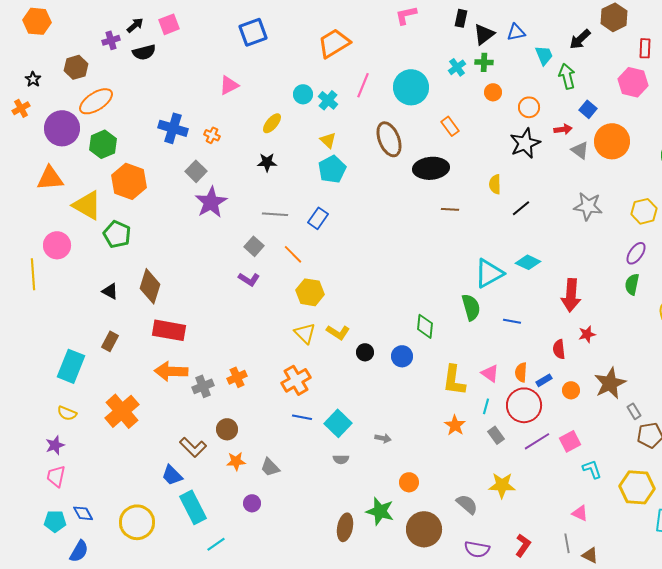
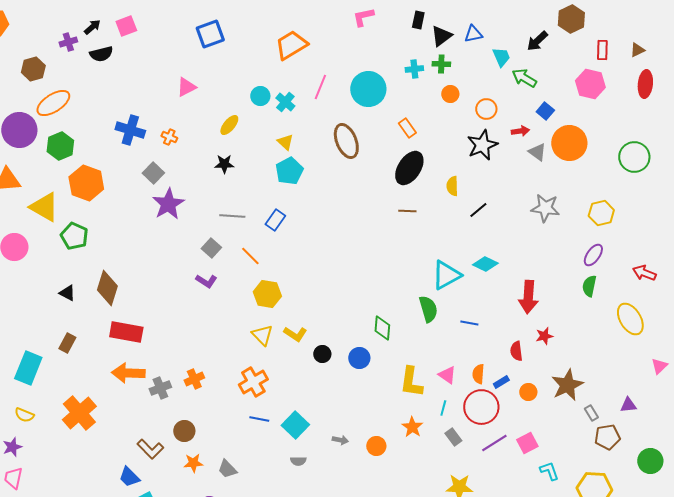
cyan cross: (457, 67) -> (414, 69), turned 30
green arrow: (567, 76) -> (524, 78), turned -45
black ellipse: (431, 168) -> (409, 168), moved, turned -52
orange circle: (409, 482) -> (376, 446), moved

